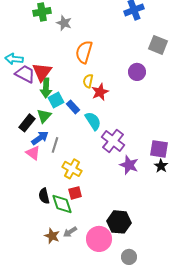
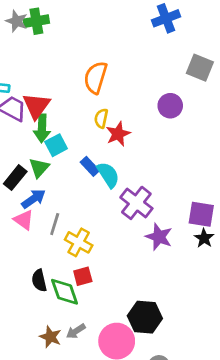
gray star: (64, 23) -> (17, 21), moved
blue rectangle: (73, 107) -> (90, 166), moved
gray line: (55, 145) -> (55, 224), moved

